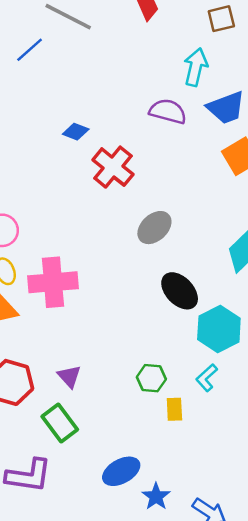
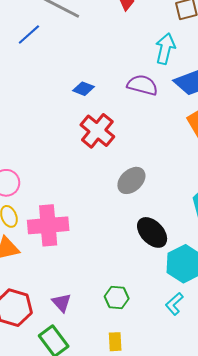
blue diamond: (76, 132) -> (84, 89), moved
green hexagon: (151, 378) -> (117, 298), moved
yellow rectangle: (174, 409) -> (115, 342), moved

